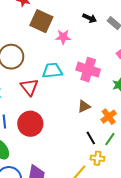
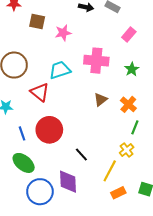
brown square: (41, 21) -> (37, 21), size x0.7
black line: (91, 138) -> (81, 155), moved
yellow cross: (98, 158) -> (127, 150), turned -32

